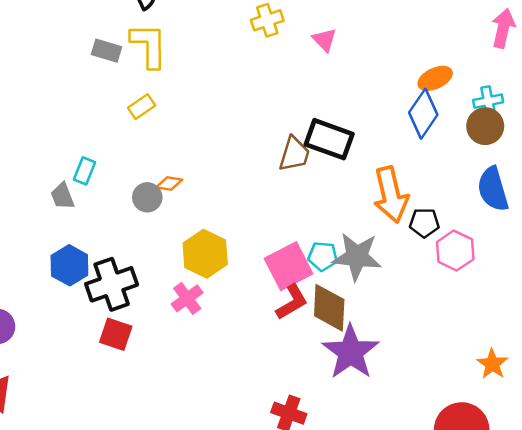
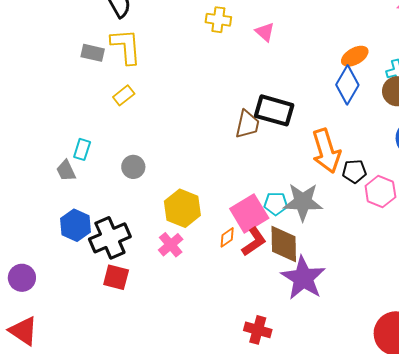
yellow cross: (267, 20) -> (218, 20), turned 30
orange diamond: (169, 183) -> (227, 237), moved, turned -40

